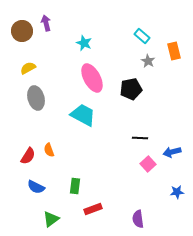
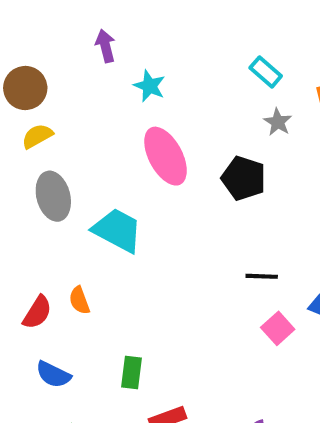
purple arrow: (46, 23) -> (105, 46), moved
brown circle: (22, 31) -> (25, 88), moved
black pentagon: (131, 89) -> (244, 178), turned 30
cyan trapezoid: (83, 115) -> (117, 230), moved

